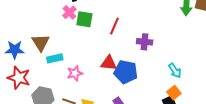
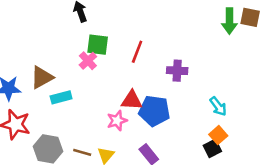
pink cross: (69, 12) -> (88, 61), moved
brown triangle: (41, 43) -> (42, 77), turned 36
pink star: (75, 73) -> (117, 121), moved

